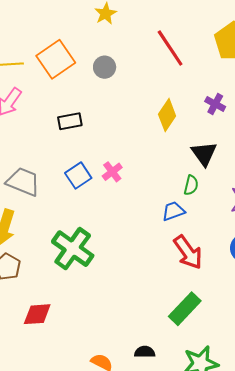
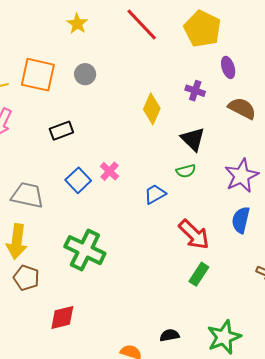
red line: (170, 48) -> (142, 25), moved
orange square: (56, 59) -> (38, 75), turned -33
green semicircle: (191, 185) -> (186, 171), turned 72
blue trapezoid: (173, 211) -> (155, 194), moved
green rectangle: (185, 309) -> (199, 274), moved, size x0.7

